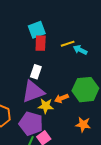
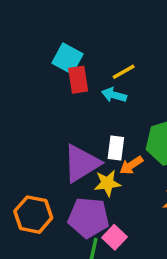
cyan square: (37, 30) -> (67, 58), turned -30
cyan arrow: (80, 50) -> (114, 95), moved
white rectangle: (36, 72) -> (116, 148), moved

